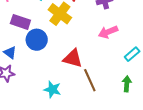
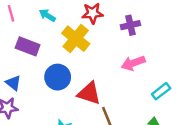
blue circle: (37, 40) -> (58, 77), moved

